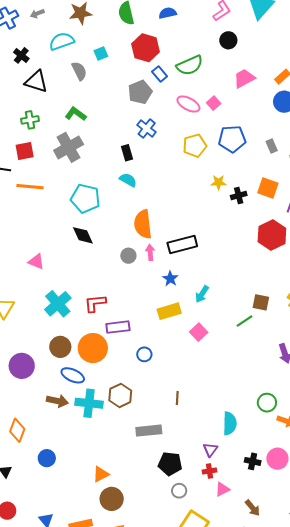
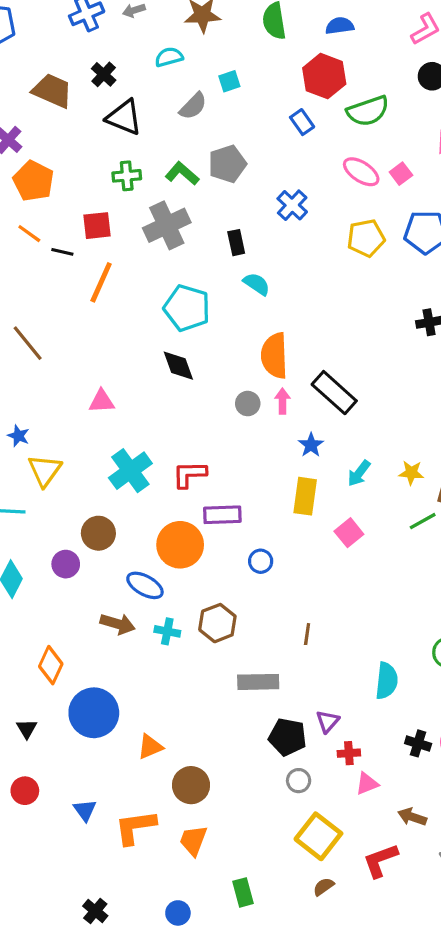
cyan semicircle: (62, 41) -> (169, 57), size x0.7
red hexagon: (146, 48) -> (324, 76), moved
gray semicircle: (79, 71) -> (193, 106), turned 66
blue rectangle: (160, 74) -> (302, 122), moved
gray pentagon: (140, 92) -> (227, 164), moved
green cross: (30, 120) -> (127, 176), moved
black rectangle: (127, 153) -> (236, 243), moved
yellow star: (218, 182) -> (411, 473), moved
orange line: (30, 187) -> (101, 282), turned -76
black rectangle: (182, 244) -> (334, 393), turned 52
pink triangle: (36, 262) -> (102, 401), turned -30
yellow rectangle: (169, 311) -> (305, 496), turned -70
brown circle: (60, 347) -> (98, 533), moved
purple circle: (22, 366) -> (66, 564), size x0.7
cyan cross: (89, 403) -> (167, 631), size x0.6
purple triangle: (210, 450) -> (328, 721), moved
blue circle: (47, 458) -> (94, 713), size x1.8
orange triangle: (101, 474) -> (150, 747), moved
brown arrow: (253, 508) -> (412, 817), turned 144

